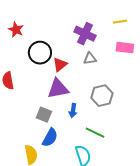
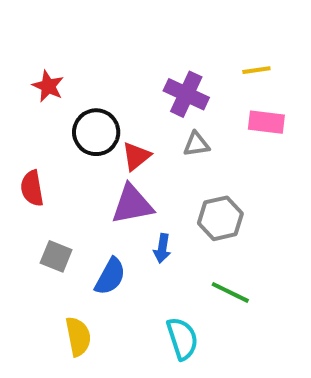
gray square: (44, 115) -> (56, 256), moved
green line: (95, 133) -> (230, 292), moved
blue semicircle: (50, 138) -> (110, 276), moved

